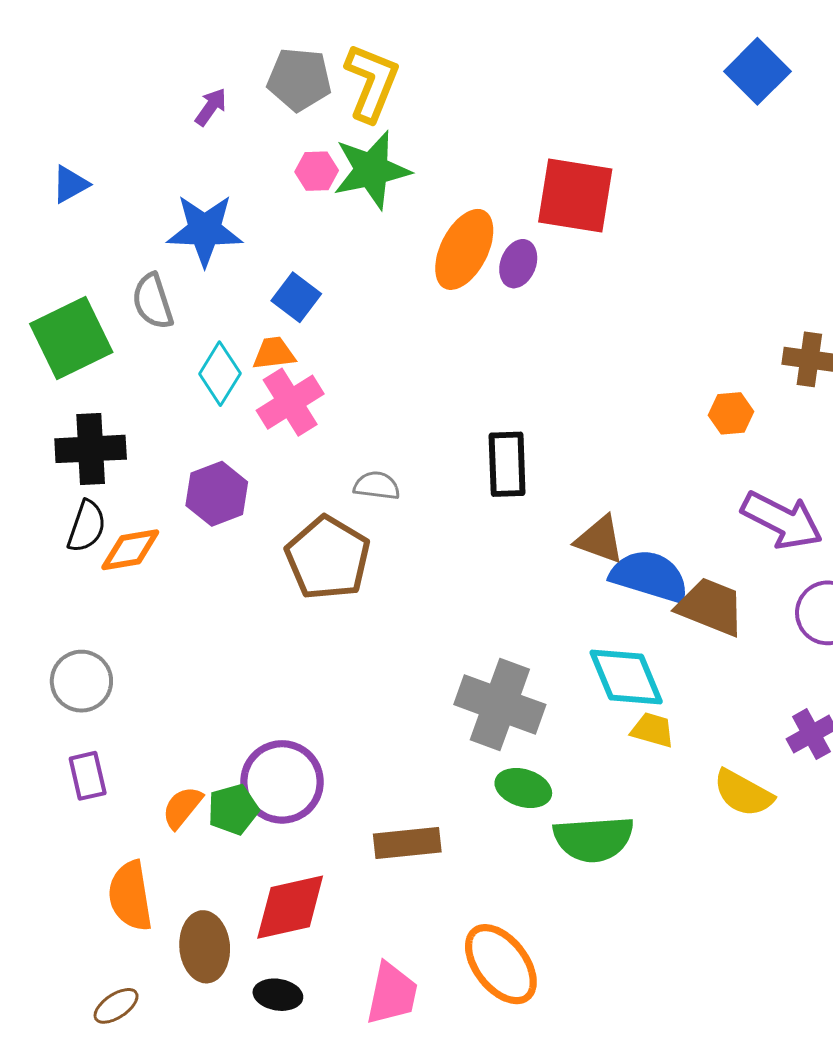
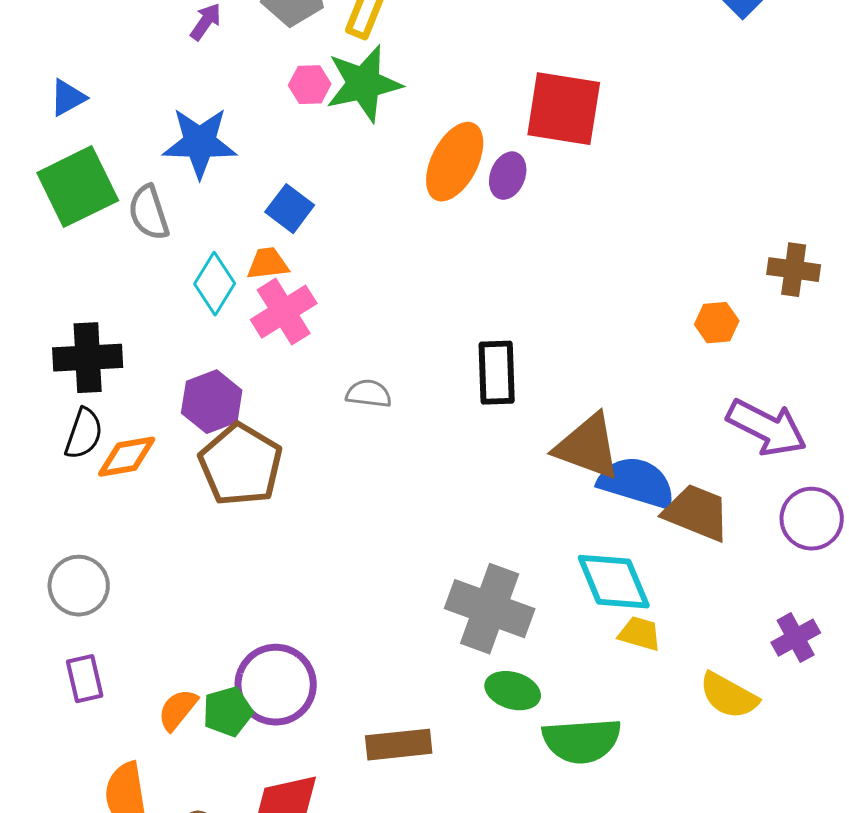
green square: (71, 338) -> (78, 187), moved
brown triangle: (600, 540) -> (588, 447), size x1.4
brown pentagon: (328, 558) -> (241, 465), moved

